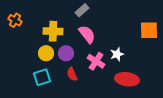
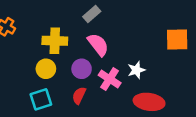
purple circle: (66, 53) -> (82, 69), moved
red semicircle: (72, 74) -> (79, 96), turned 48

